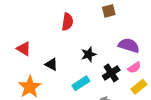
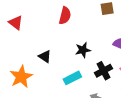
red triangle: (24, 49) -> (16, 23), moved

